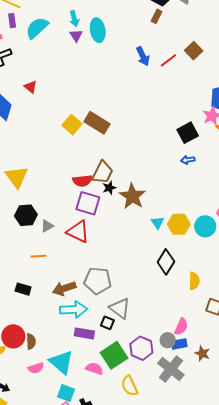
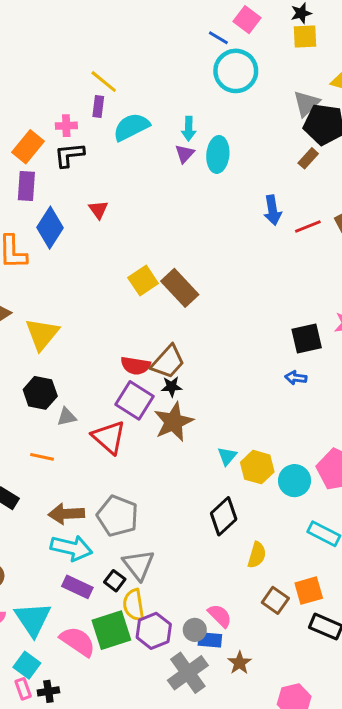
brown star: (132, 196) -> (174, 422), moved
pink semicircle: (181, 327) -> (220, 616), turned -84
pink semicircle: (94, 369) -> (78, 641), size x1.4
yellow semicircle: (130, 386) -> (134, 605), moved

